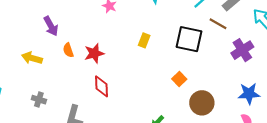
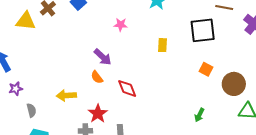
purple arrow: (51, 26) -> (103, 57), moved
red star: (94, 53) -> (98, 114), moved
red diamond: (102, 86) -> (127, 88), moved

